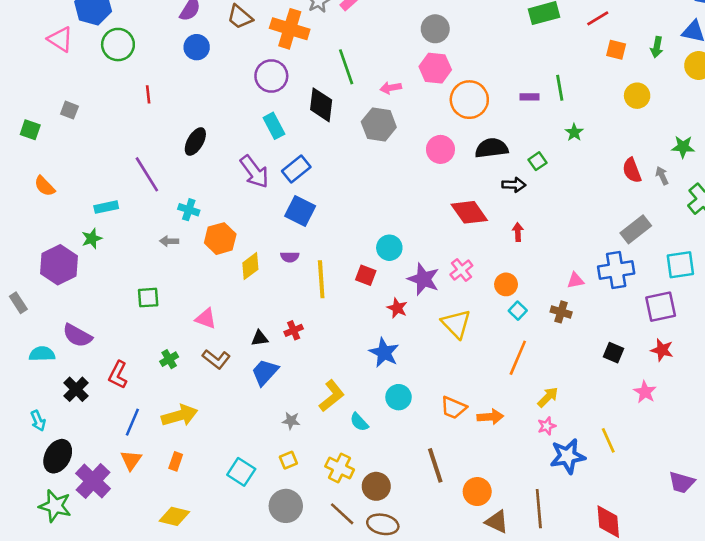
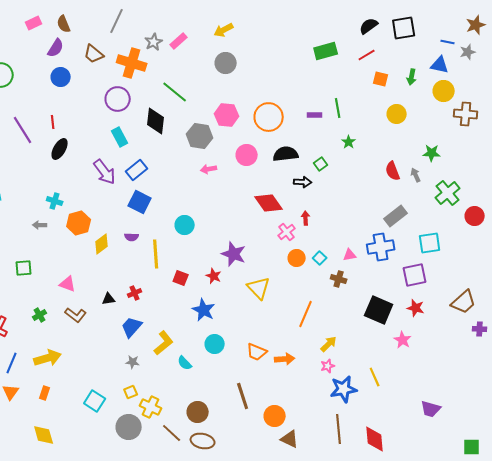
gray circle: (435, 29) -> (226, 63), moved
green line: (346, 67) -> (175, 92), turned -32
pink hexagon: (435, 68) -> (227, 115), moved
pink arrow: (391, 88) -> (209, 169), moved
red line: (148, 94) -> (53, 122), moved
purple line: (147, 174) -> (23, 130), moved
cyan circle: (389, 248) -> (185, 225), moved
pink cross: (461, 270) -> (287, 232), moved
red square: (366, 275) -> (181, 278), moved
cyan square: (518, 311) -> (320, 258), moved
black square: (614, 353) -> (379, 310), size x1.8
blue trapezoid: (265, 372) -> (132, 327), moved
yellow cross: (340, 468) -> (151, 407), moved
brown line: (539, 509) -> (339, 429), moved
yellow diamond: (174, 516) -> (44, 435), turned 60

